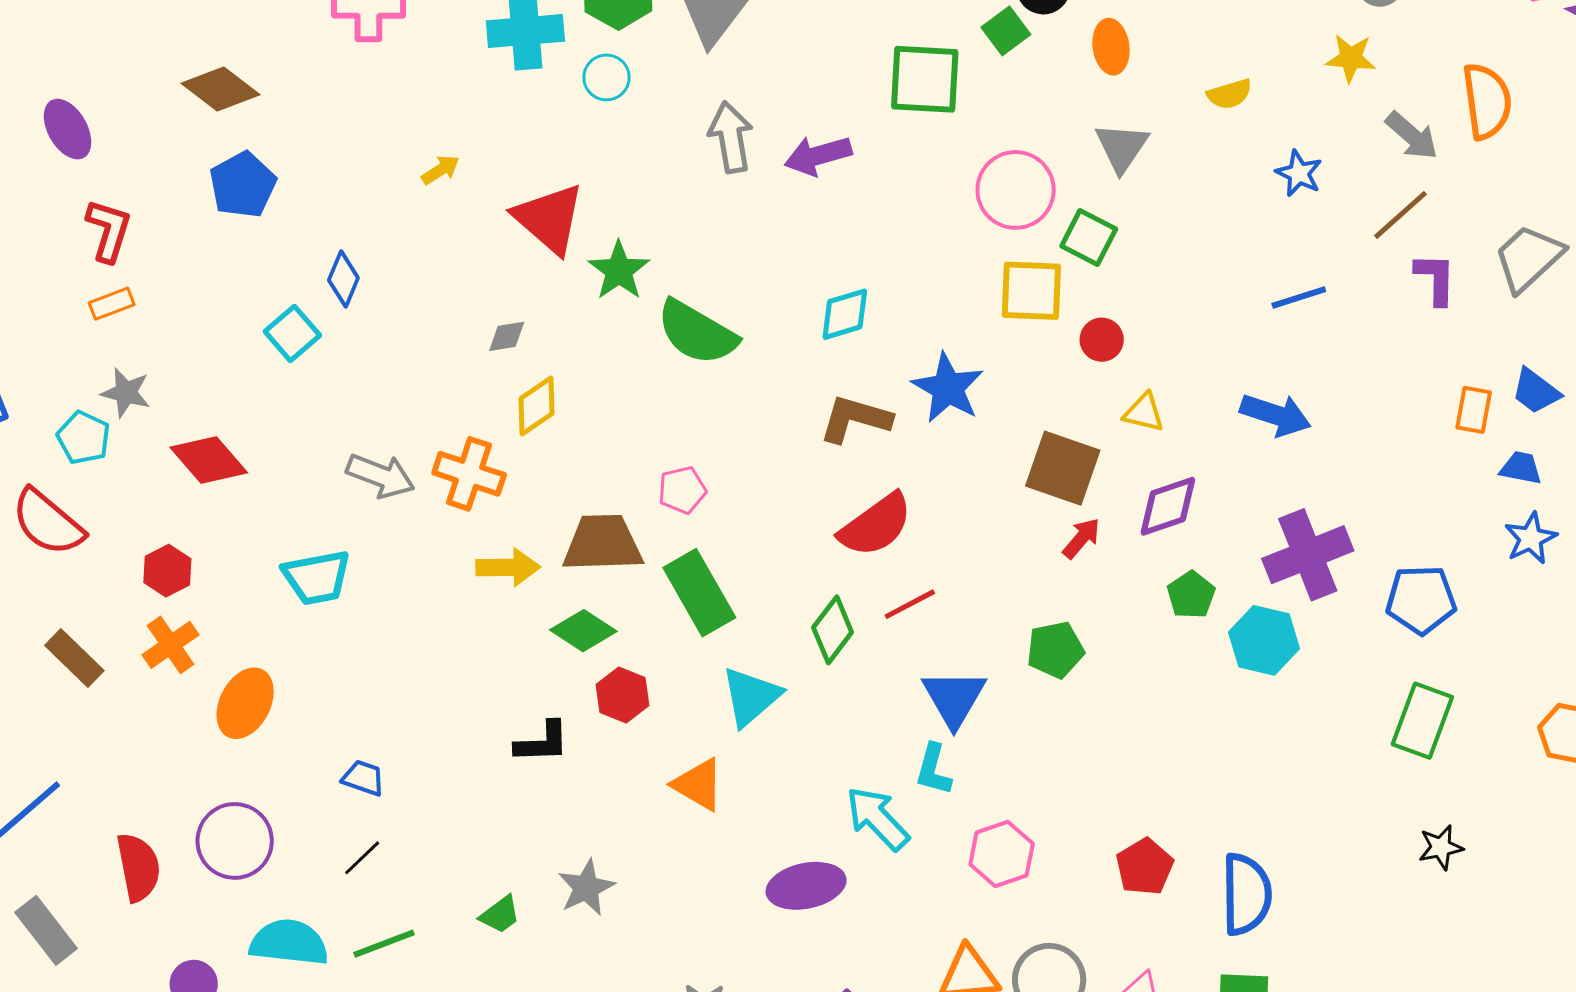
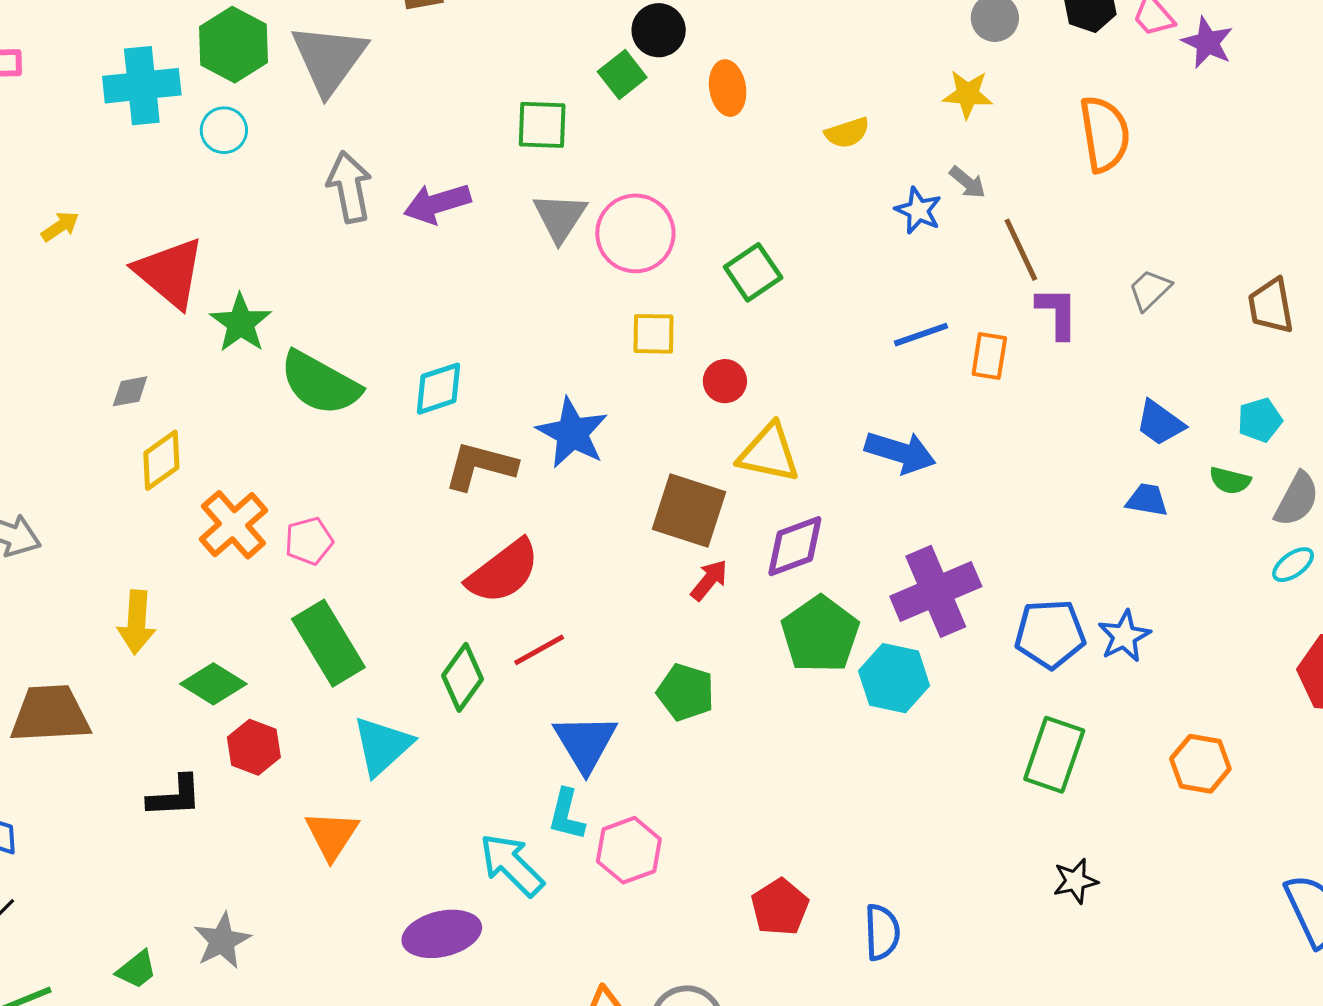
green square: (925, 79) -> (542, 125), size x0.7
gray arrow: (1412, 136) -> (968, 182), moved, size x0.7
gray triangle: (1122, 147) -> (560, 217), moved
brown line: (1401, 215) -> (1021, 250), turned -72
green square: (1089, 237) -> (753, 272), moved, turned 30
gray trapezoid: (1529, 258) -> (1150, 290), size x0.6
yellow square: (1031, 291) -> (654, 334), size x0.7
cyan diamond: (845, 314) -> (438, 389), moved
orange rectangle: (1474, 410) -> (989, 356), moved
yellow triangle: (1144, 413) -> (769, 453), size x1.5
orange cross: (469, 474) -> (233, 525), moved, turned 32
blue star: (1531, 538) -> (1124, 636), moved
brown trapezoid: (603, 543) -> (50, 714), moved
yellow arrow: (508, 567) -> (137, 622), turned 96
green pentagon: (1191, 595) -> (820, 634), size x1.6
green pentagon: (1055, 650) -> (686, 692), turned 30
orange triangle: (698, 785) -> (332, 835), turned 34
pink hexagon: (1002, 854) -> (629, 850), moved
blue semicircle: (1246, 894) -> (882, 932), size x0.7

